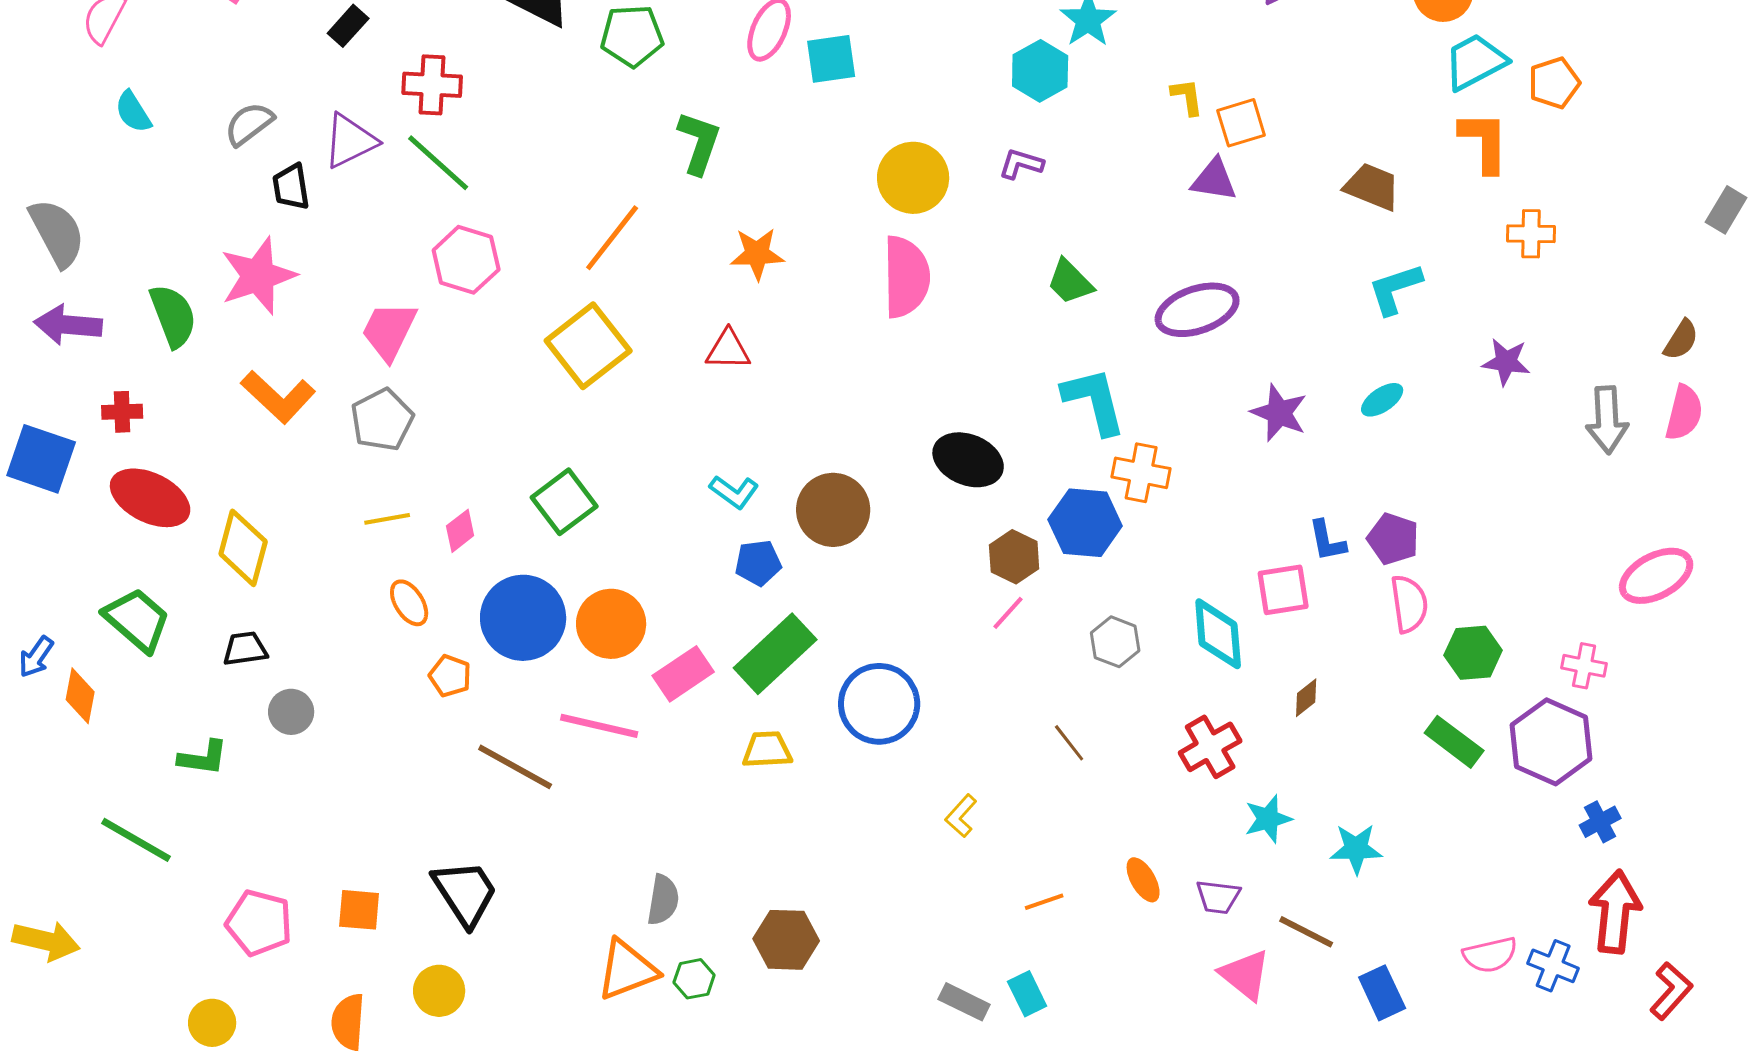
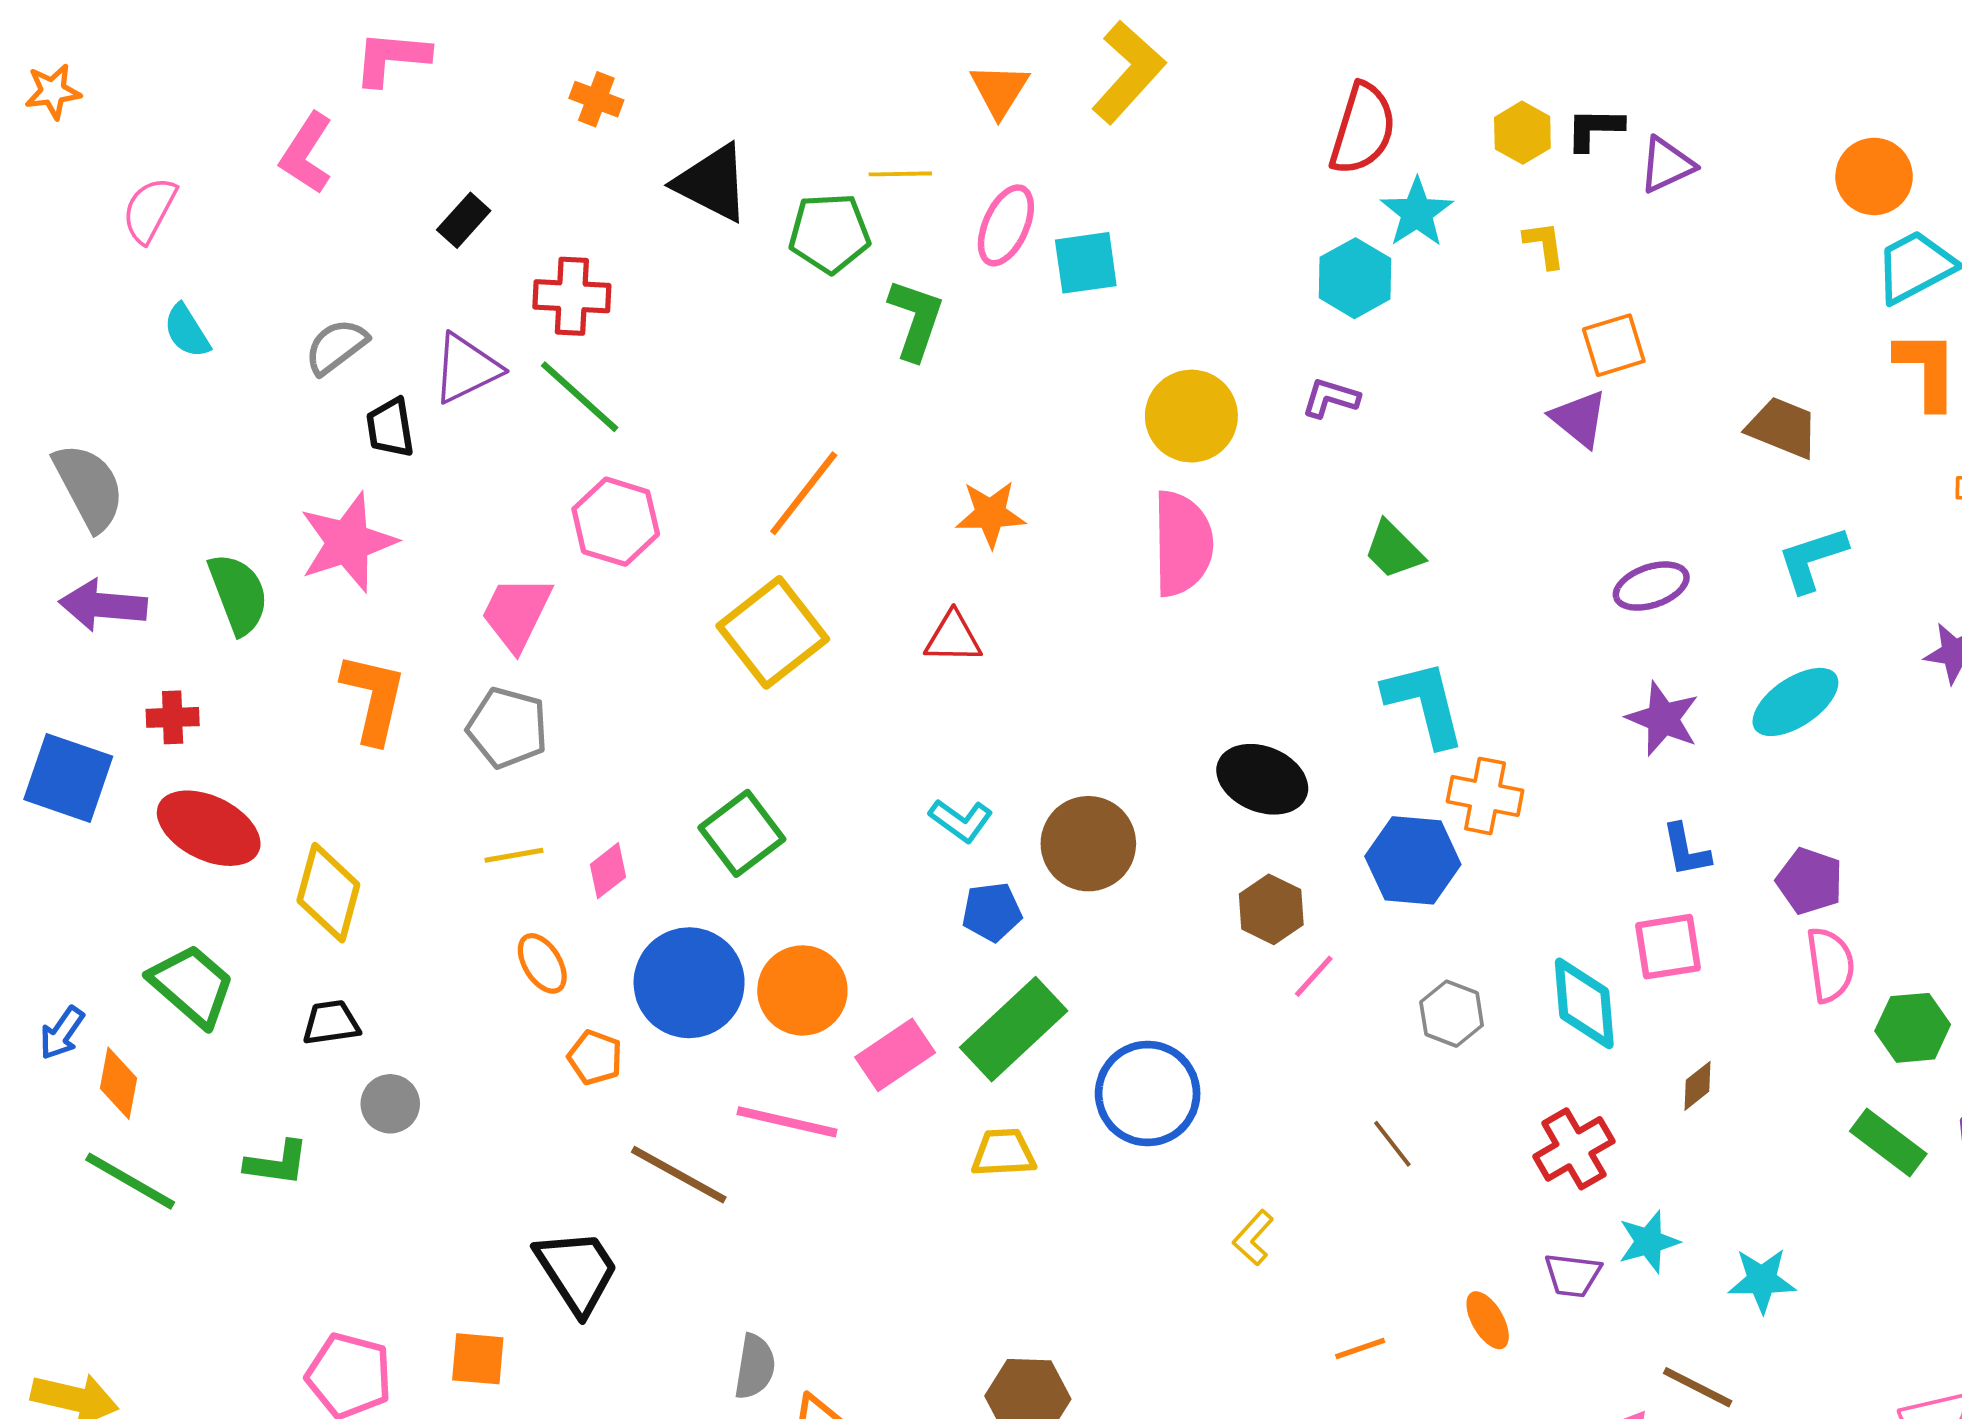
yellow L-shape: (1187, 97) -> (1544, 245), moved
green L-shape: (699, 143) -> (916, 319), moved
purple triangle: (1214, 180) -> (1579, 419), turned 30
purple ellipse: (1197, 310) -> (1651, 586), moved, size x0.7
orange L-shape: (278, 397) -> (374, 698), turned -120
cyan ellipse: (1382, 400) -> (1795, 702), size x1.6
gray pentagon: (382, 420) -> (507, 728), turned -30
blue L-shape: (1327, 541) -> (1686, 850), moved
brown hexagon: (1014, 557) -> (1271, 909), moved
green line: (136, 840) -> (130, 1181), moved
black trapezoid: (465, 893) -> (577, 1271), moved
purple trapezoid: (1218, 897) -> (1573, 1275), moved
gray semicircle: (663, 900) -> (755, 1367), moved

